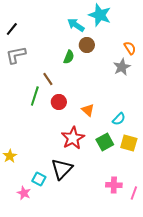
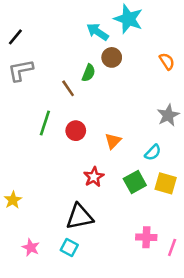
gray star: (122, 67) -> (168, 115), moved
brown line: (48, 79) -> (68, 88), moved
orange triangle: (88, 110) -> (113, 141), turned 32
red star: (73, 138) -> (94, 177), size x0.7
black triangle: (62, 169) -> (80, 217), turned 35
cyan square: (39, 179) -> (69, 247), moved

